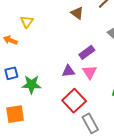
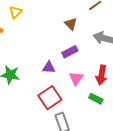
brown triangle: (77, 13) -> (71, 24), moved
pink triangle: (90, 72) -> (76, 78), moved

